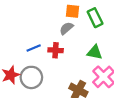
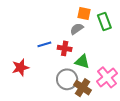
green triangle: (95, 52) -> (82, 62), moved
gray circle: (31, 77) -> (67, 79), moved

